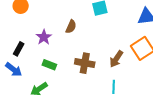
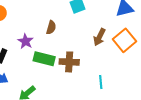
brown arrow: (116, 59) -> (99, 37), moved
green rectangle: (49, 65) -> (44, 59), moved, size x1.5

